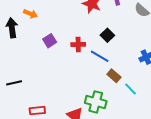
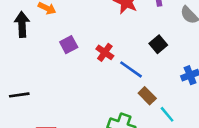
black square: (107, 35) -> (158, 44), moved
red cross: (78, 45) -> (105, 52), turned 32

